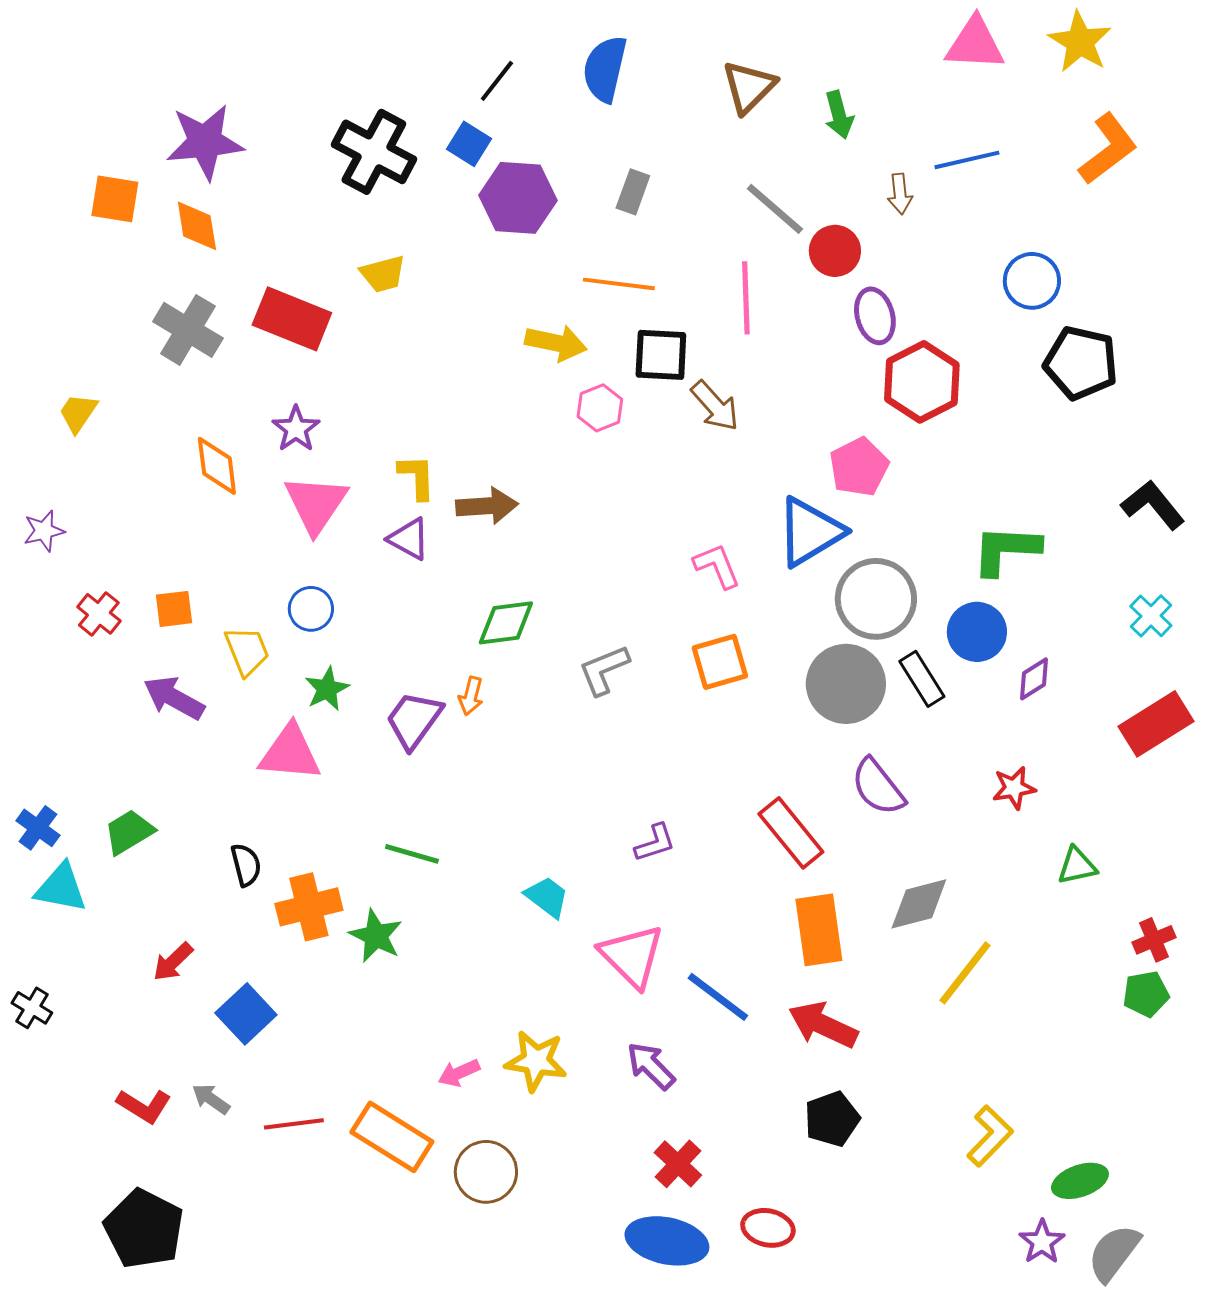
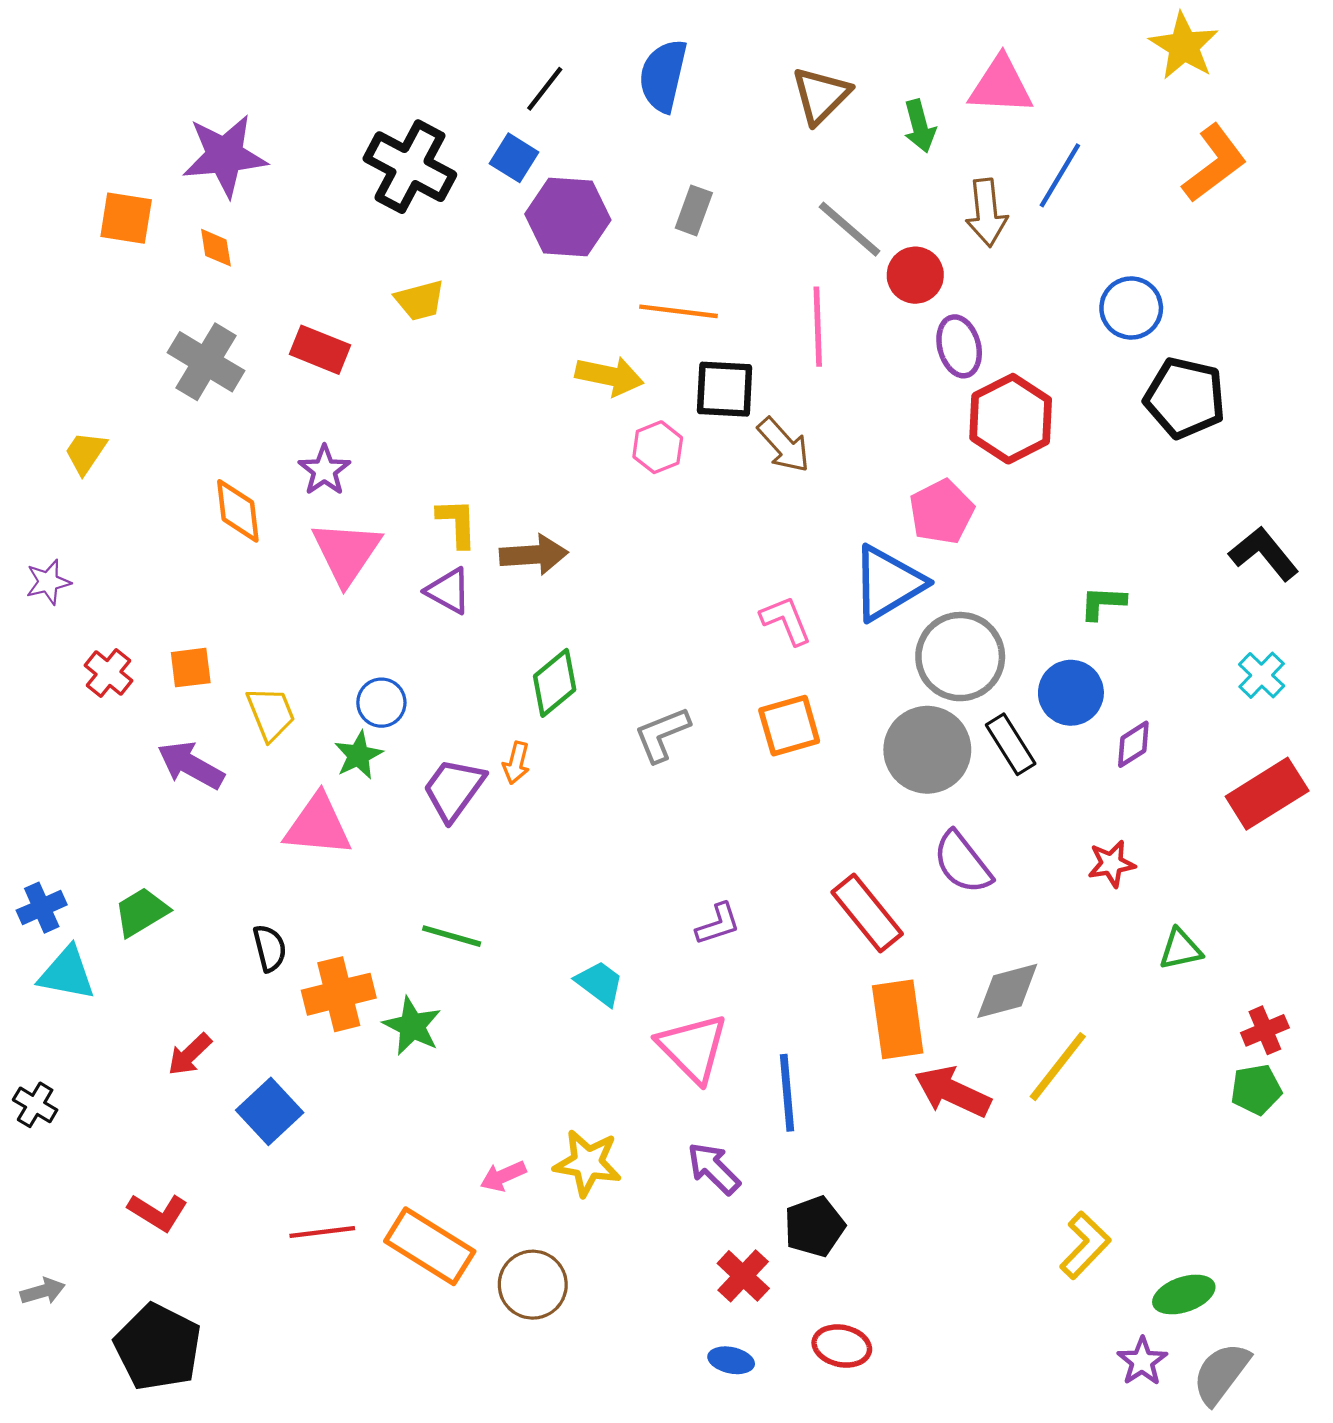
pink triangle: (975, 44) -> (1001, 85), moved
blue line: (967, 160) -> (1060, 175), turned -46
brown arrow: (900, 194) -> (986, 213), size x1.5
orange diamond: (197, 226) -> (216, 248), size x0.7
red rectangle: (292, 319) -> (320, 350), size x0.7
green L-shape: (1006, 550) -> (1103, 603), size x0.6
blue circle: (311, 609) -> (381, 703), moved
green diamond: (506, 623) -> (555, 683), turned -32
blue cross: (38, 828) -> (42, 908), turned 30
blue line: (718, 997) -> (787, 1093), turned 48
red arrow: (823, 1025) -> (953, 1092), moved
gray arrow: (211, 1099) -> (43, 1291), moved, turned 129
black pentagon: (832, 1119) -> (814, 1227), moved
blue ellipse: (667, 1241) -> (731, 1360), size x0.5

